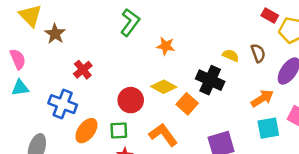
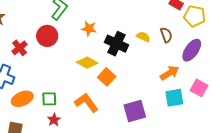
black cross: (210, 80) -> (116, 44), moved
red circle: (131, 100) -> (47, 36), moved
orange ellipse: (86, 131) -> (22, 99), turned 30

